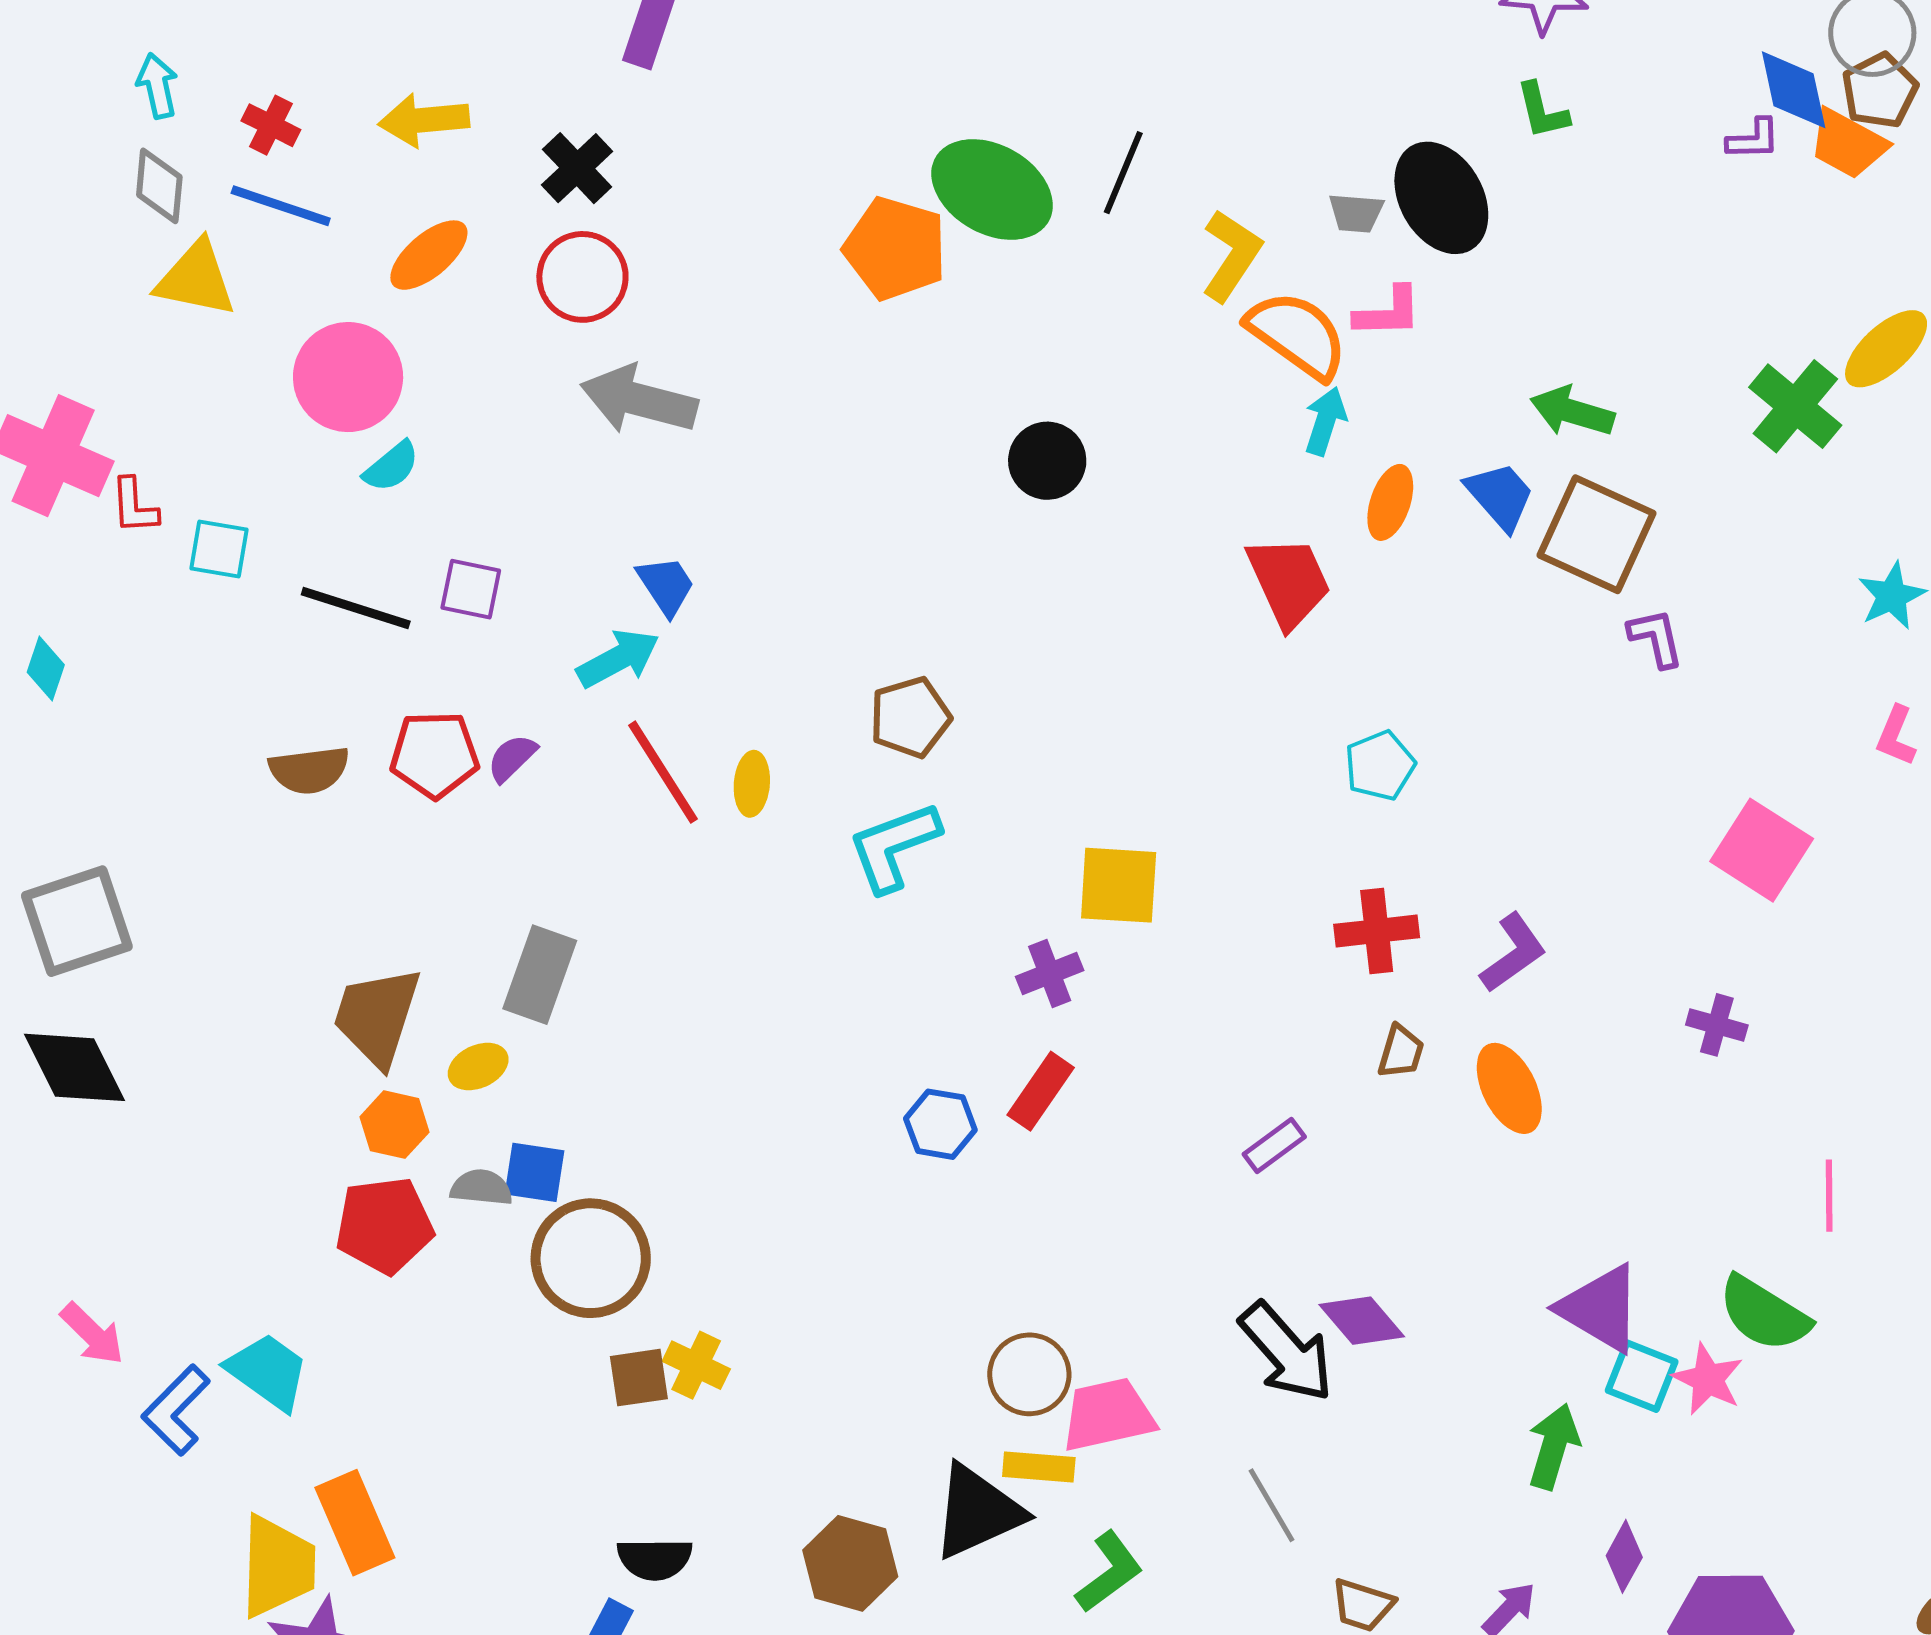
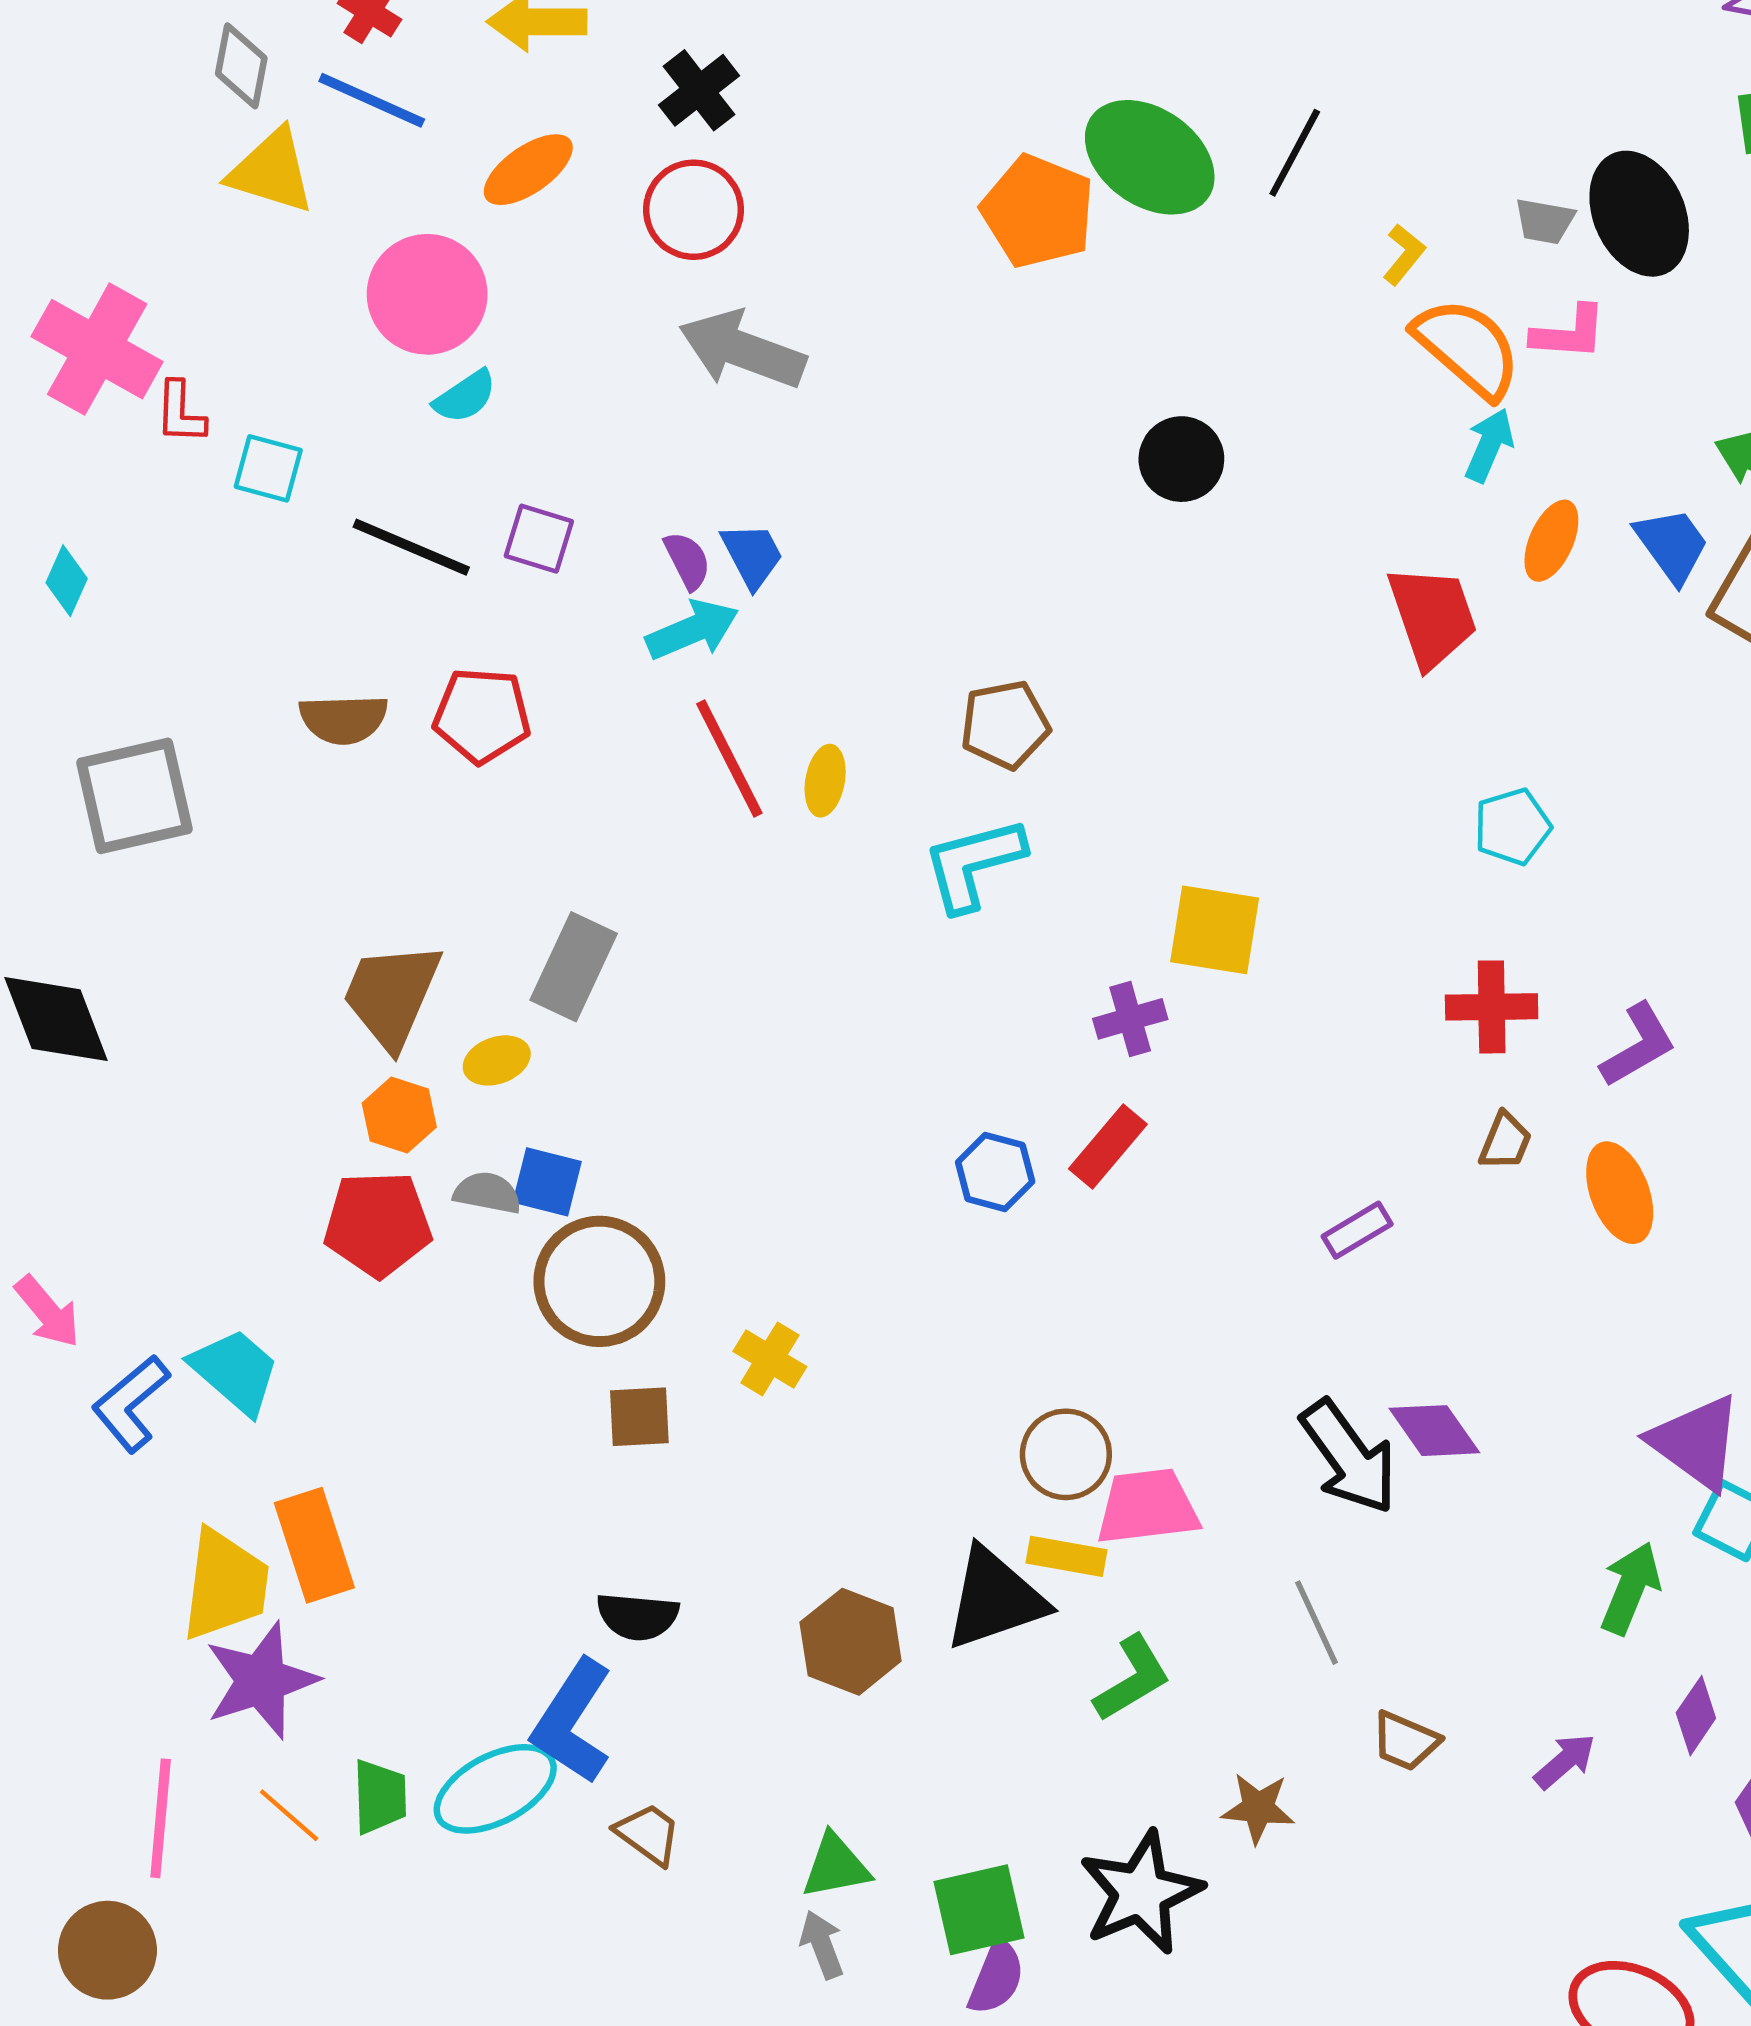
yellow L-shape: (1231, 255) -> (1404, 254), size x0.6
purple semicircle: (512, 758) -> (687, 561), moved, turned 102
gray square: (77, 921) -> (134, 796), moved
yellow cross: (696, 1365) -> (770, 1359), moved

